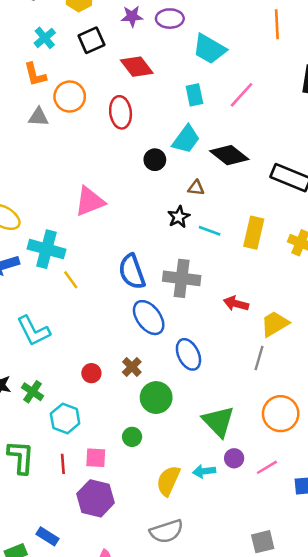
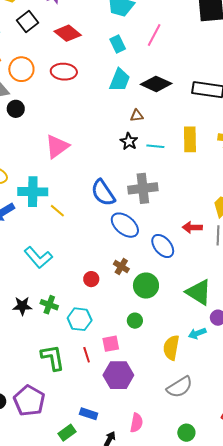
red ellipse: (121, 112) -> (64, 72), turned -65
black circle: (155, 160) -> (16, 109), moved
red arrow: (236, 304) -> (192, 227), moved

